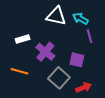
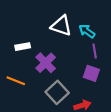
purple square: (77, 60) -> (91, 73), moved

